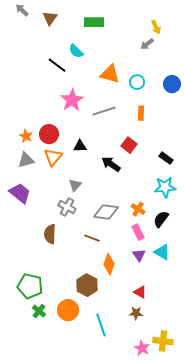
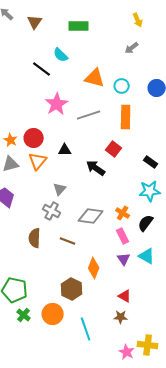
yellow arrow: (156, 27) -> (138, 20), moved
orange rectangle: (141, 113) -> (126, 117), size x1.6
brown line: (92, 238) -> (68, 241), moved

